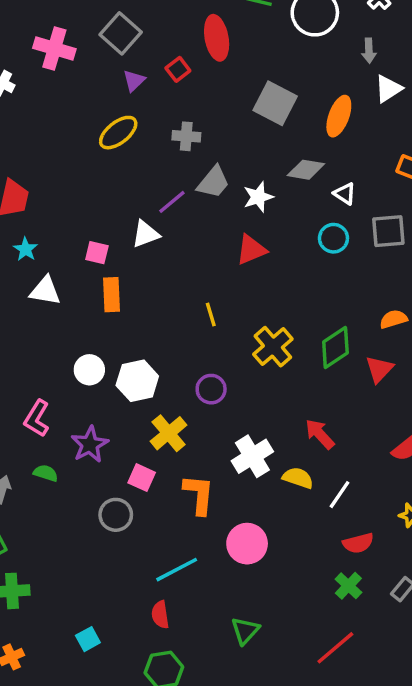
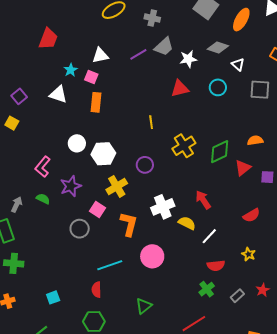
white triangle: (146, 234) -> (100, 55), moved
cyan circle: (333, 238) -> (218, 87), moved
cyan star: (25, 249) -> (71, 70), moved

